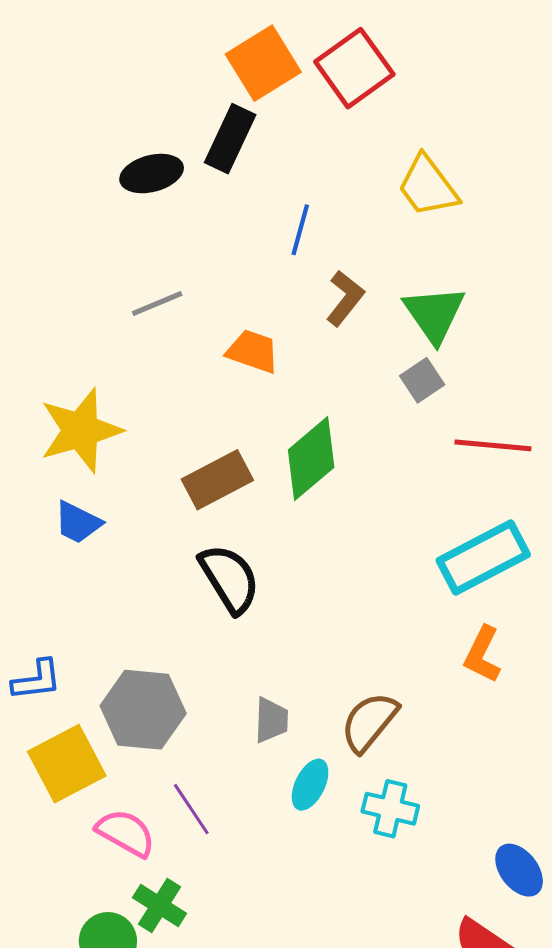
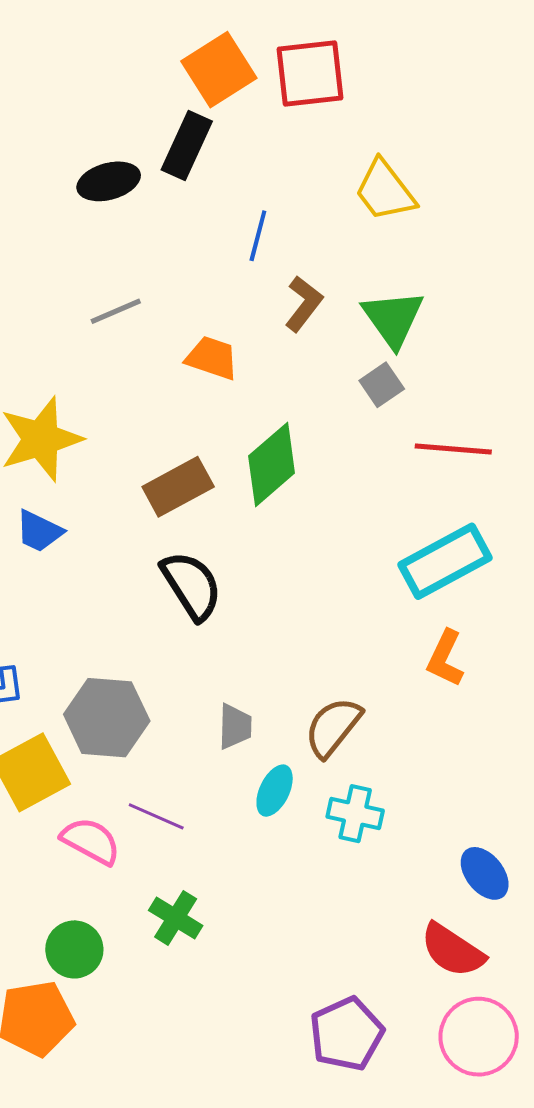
red square: (354, 68) -> (310, 73), turned 30
purple line: (191, 809) -> (156, 816), turned -32
green cross: (159, 905) -> (176, 918), moved

